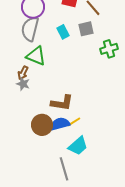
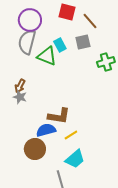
green triangle: (36, 56) -> (47, 56), moved
blue semicircle: (60, 124) -> (46, 130), moved
brown circle: (42, 125) -> (35, 149), moved

